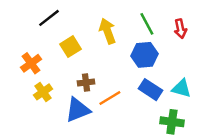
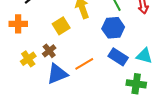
yellow square: (70, 47) -> (61, 26), moved
orange cross: (31, 63) -> (18, 24), moved, turned 36
brown cross: (86, 82) -> (49, 51), moved, turned -32

